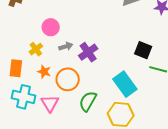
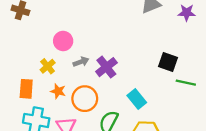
cyan rectangle: (125, 84) -> (137, 99), moved, size x0.7

